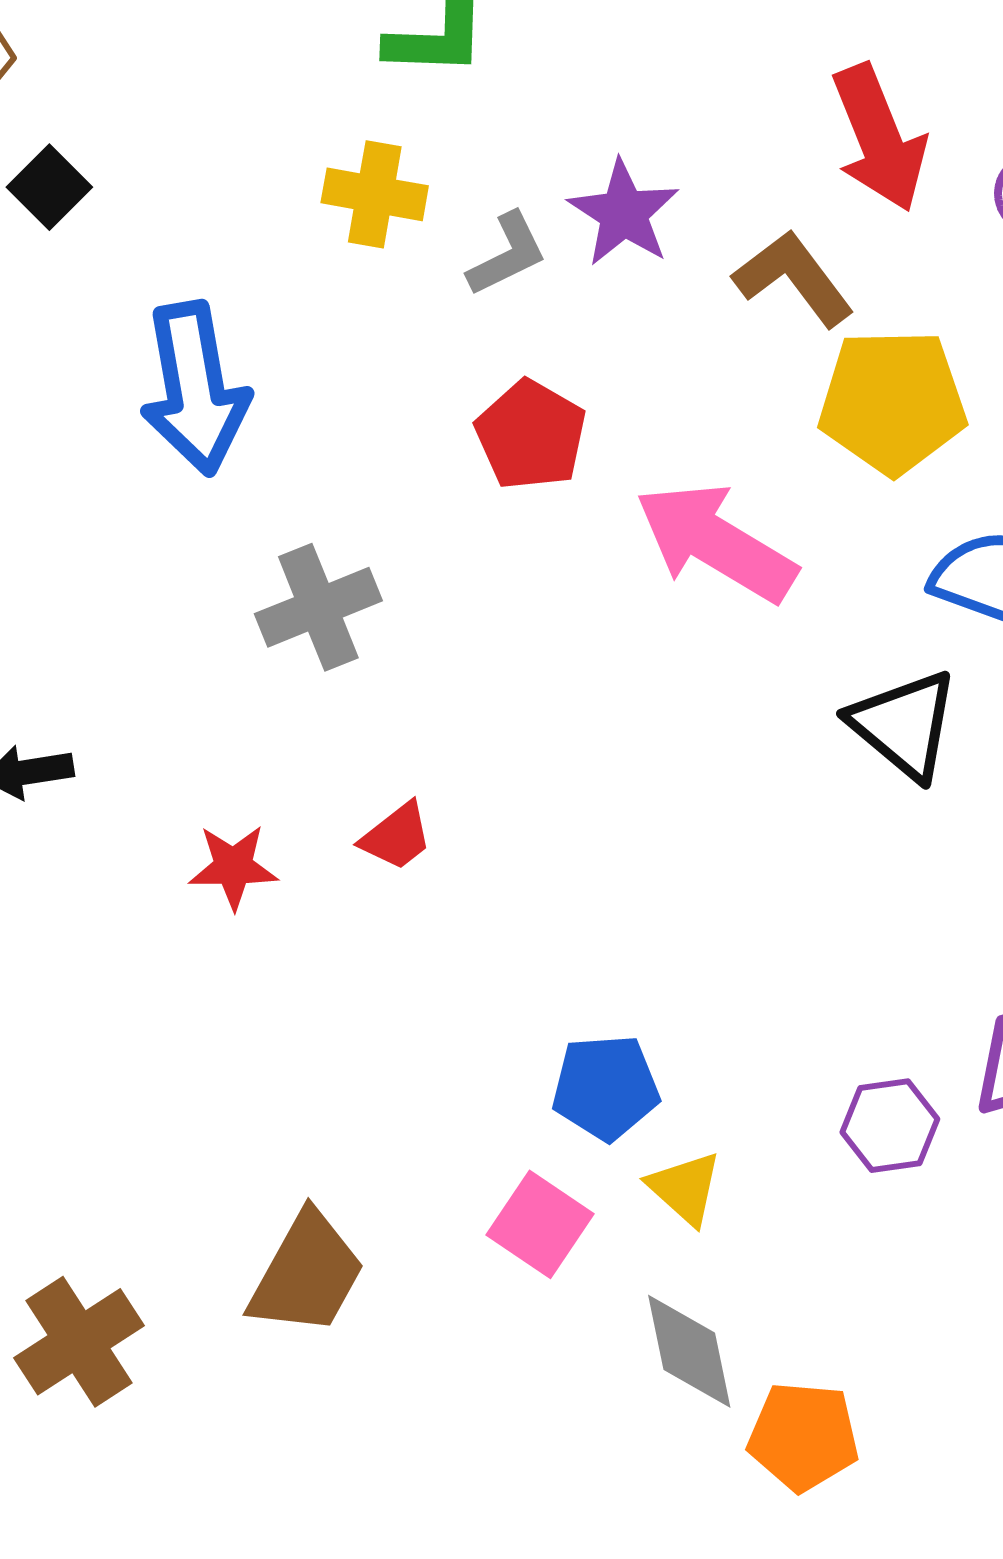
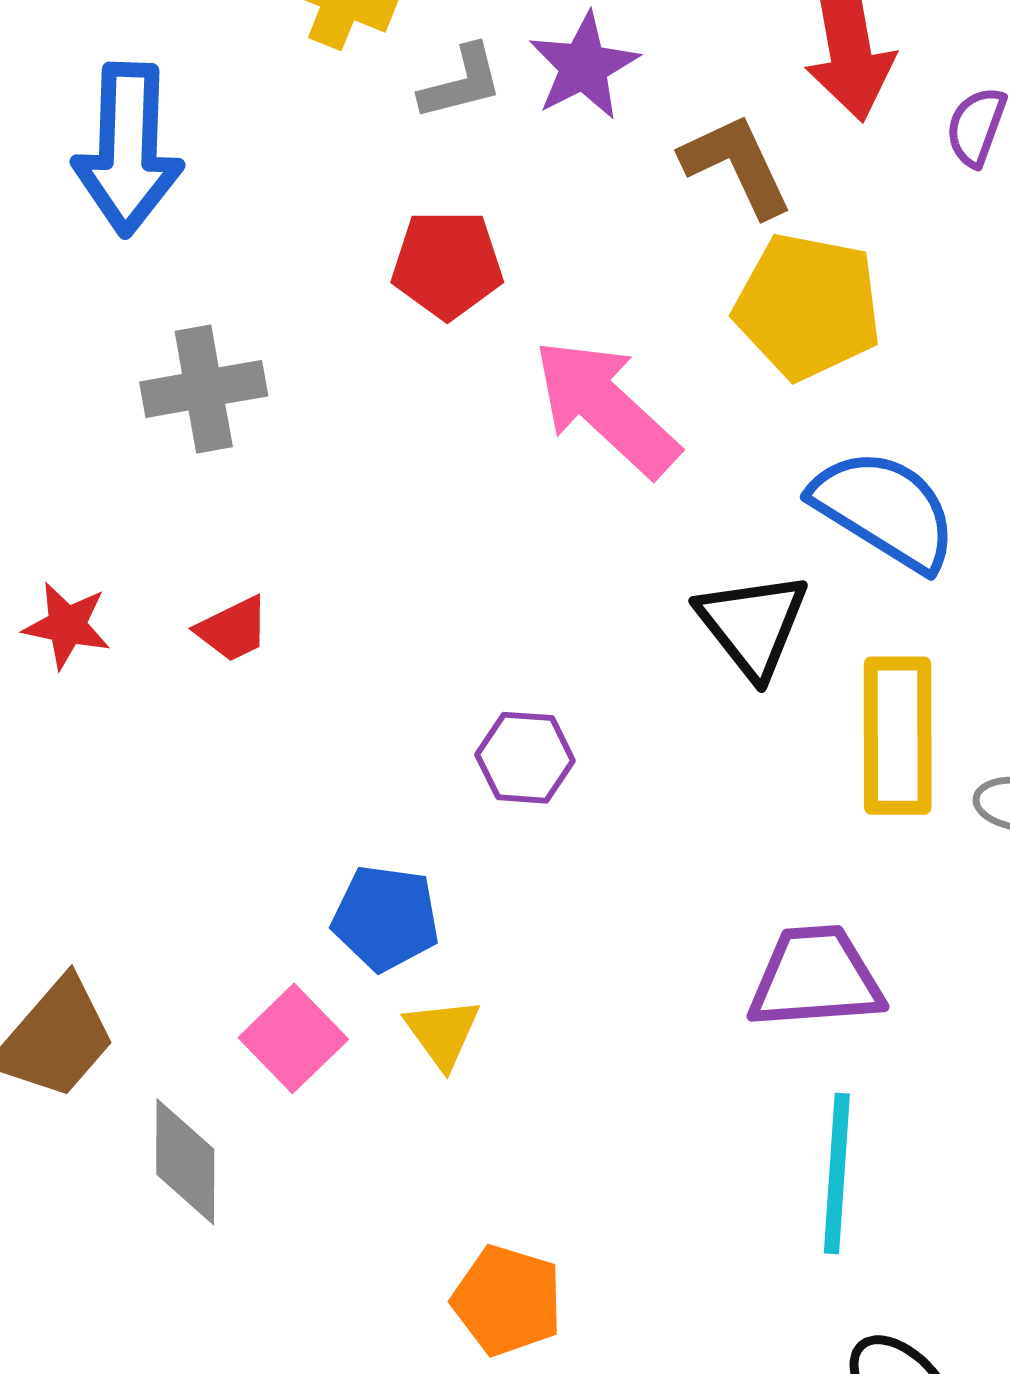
red pentagon: (531, 435) -> (447, 264), turned 30
purple hexagon: (890, 1126) -> (525, 758), moved
gray diamond: (689, 1351) -> (185, 1162), moved

